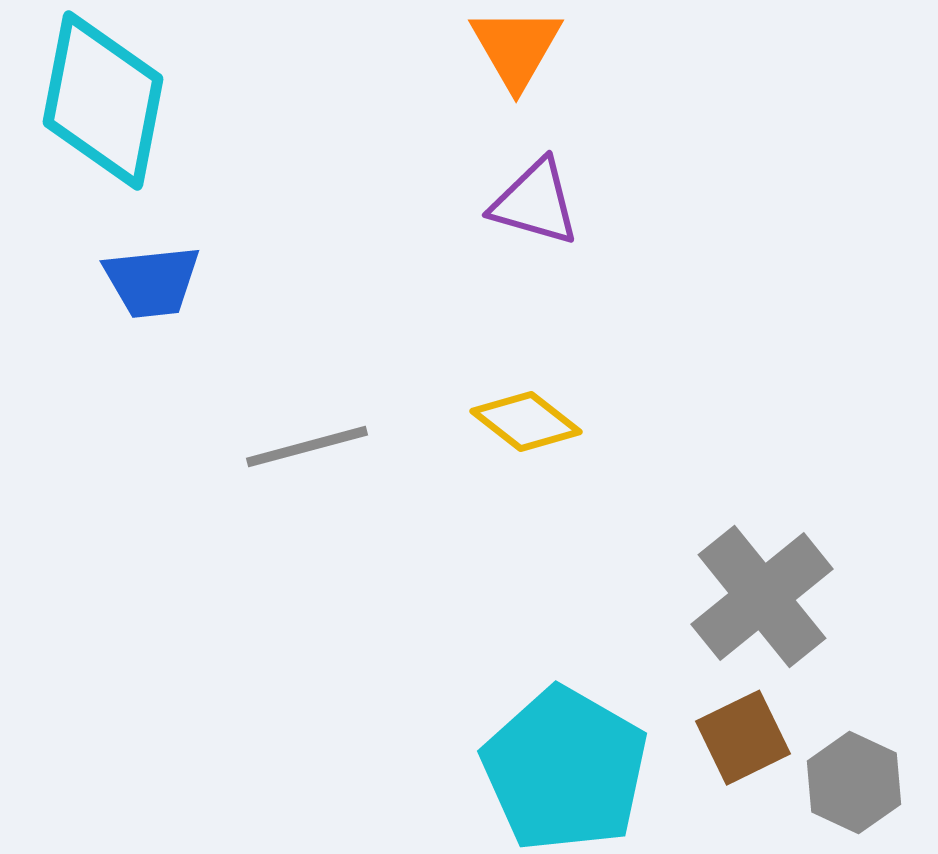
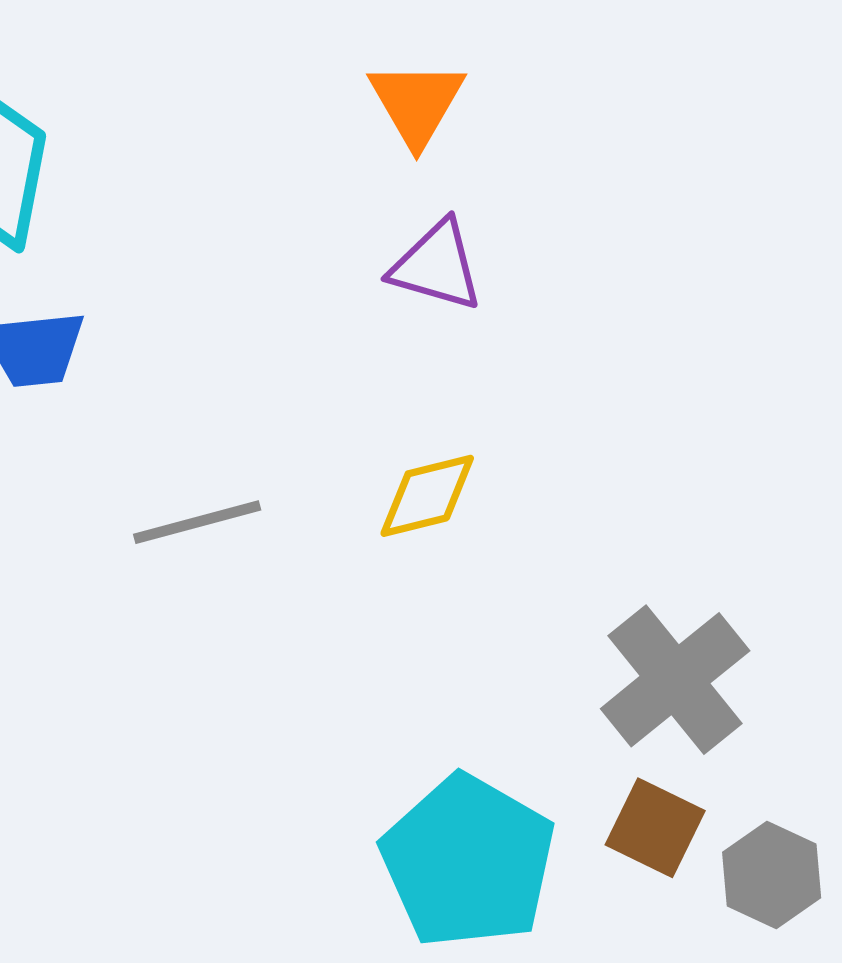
yellow diamond: (526, 422) -> (427, 496), turned -52
brown square: (743, 738) -> (655, 828), turned -38

